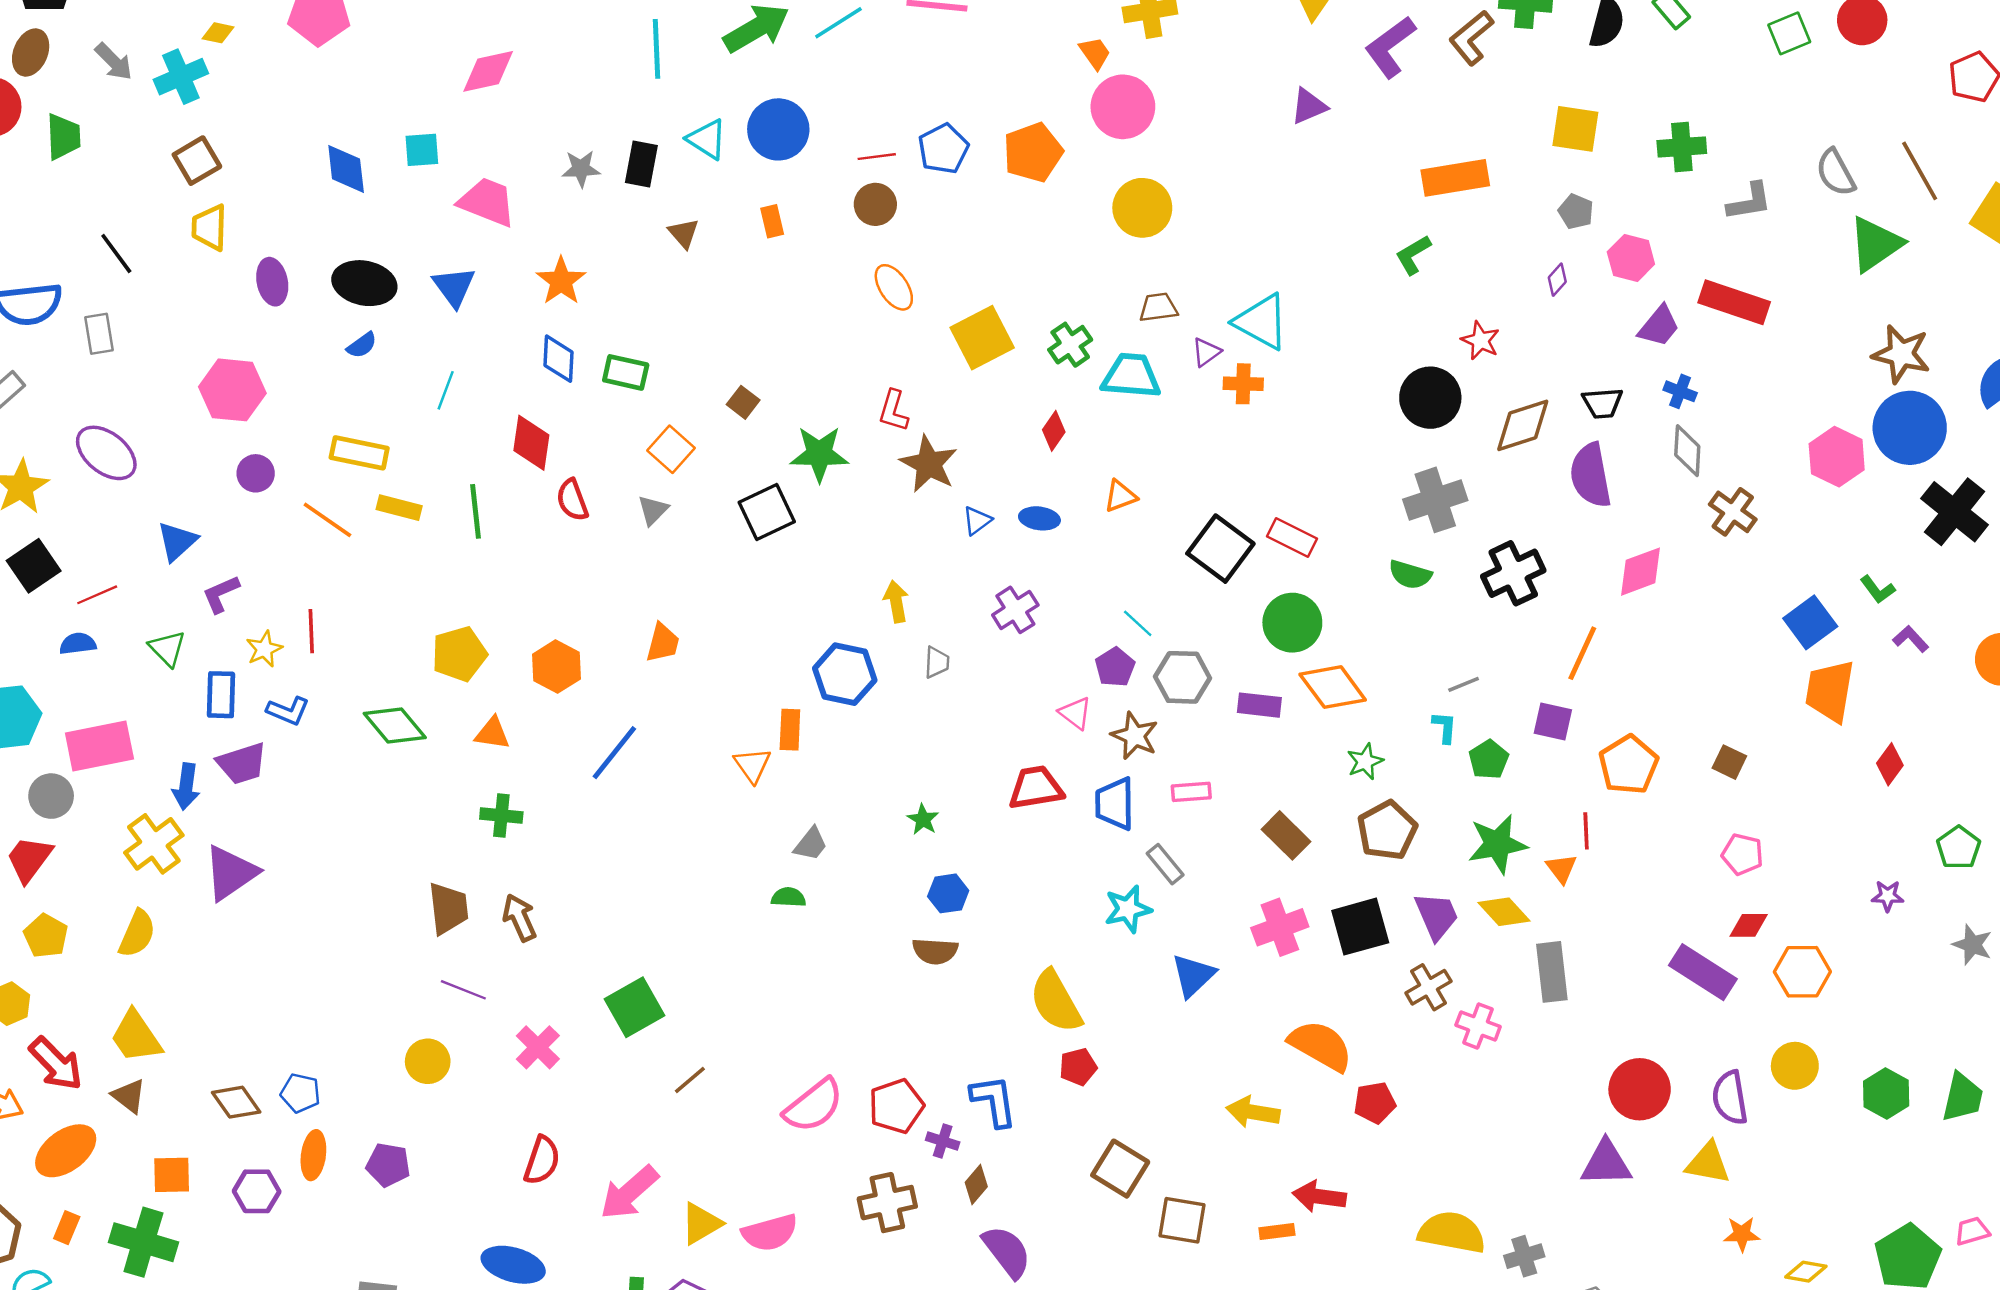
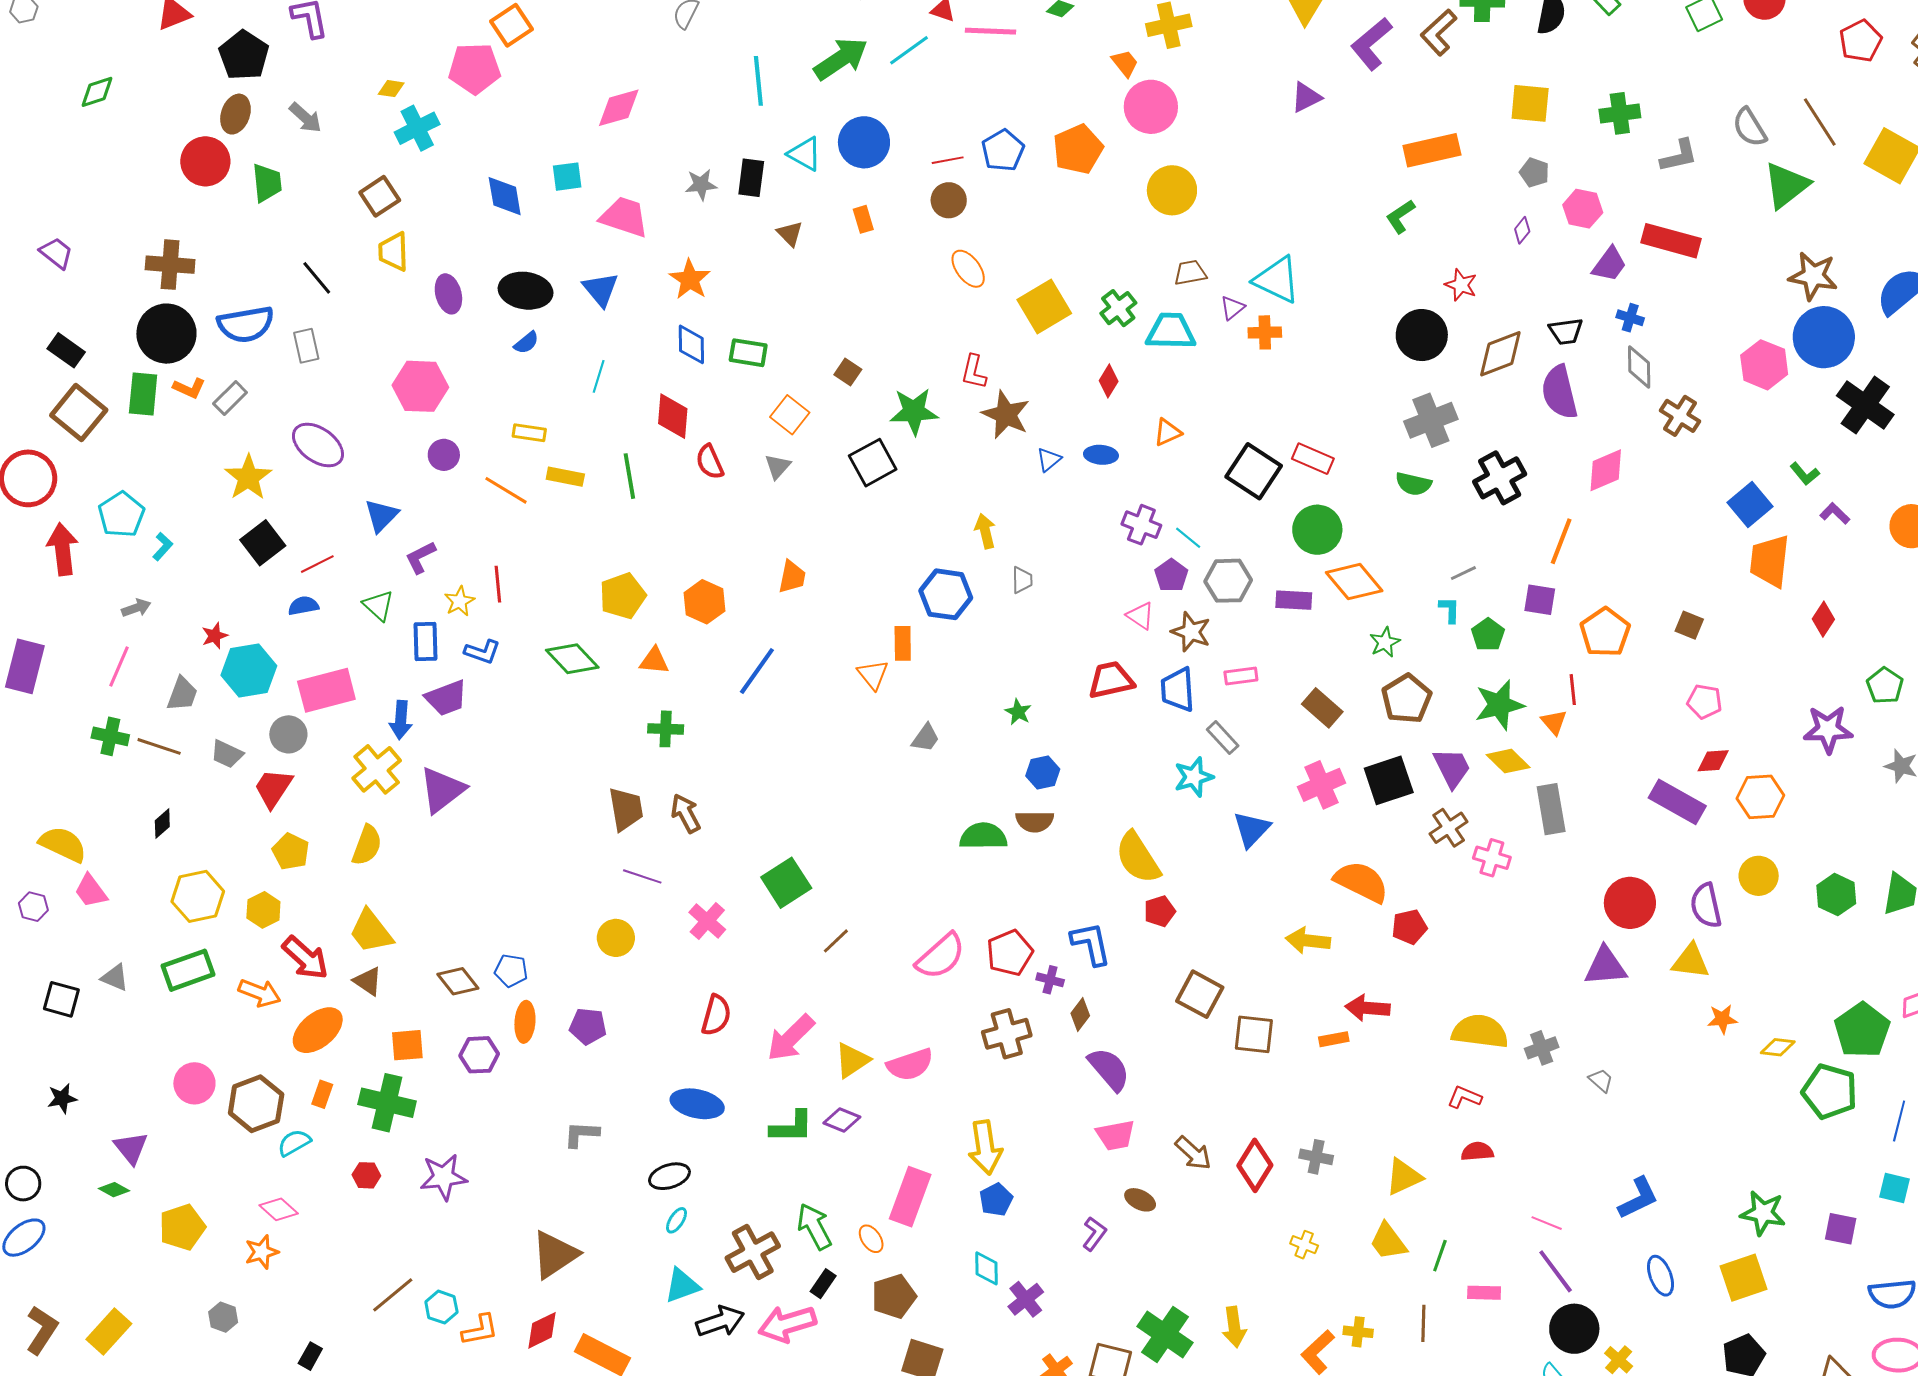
cyan cross: (181, 77) -> (417, 128), moved
yellow rectangle: (359, 453) -> (529, 433), size x0.7
purple cross: (1015, 610) -> (1141, 525), moved, turned -33
purple star: (1888, 896) -> (1828, 729), size x1.8
green semicircle: (788, 897) -> (983, 836), moved, size x1.6

